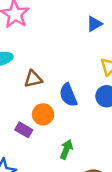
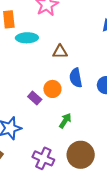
brown triangle: (33, 79) -> (60, 52), moved

